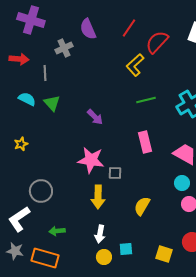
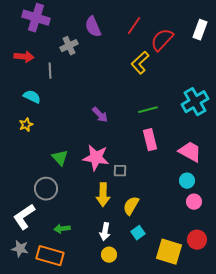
green line: (146, 100) -> (148, 110), moved
green triangle: (52, 103) -> (60, 158), moved
yellow star: (21, 144) -> (26, 125), moved
yellow semicircle: (142, 206) -> (131, 206), moved
cyan square: (126, 249) -> (138, 233), moved, turned -32
yellow square: (164, 254) -> (169, 252), size x1.5

